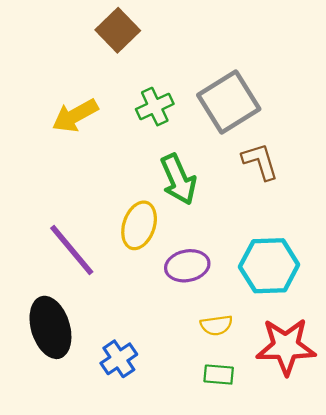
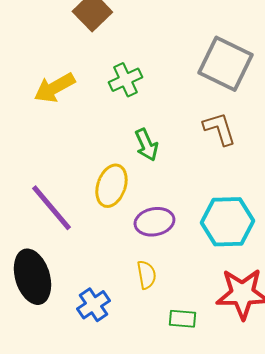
gray square: (229, 102) -> (225, 64), moved, turned -32
green arrow: (178, 179) -> (146, 145), size x0.7
yellow semicircle: (216, 325) -> (146, 275), moved, turned -92

